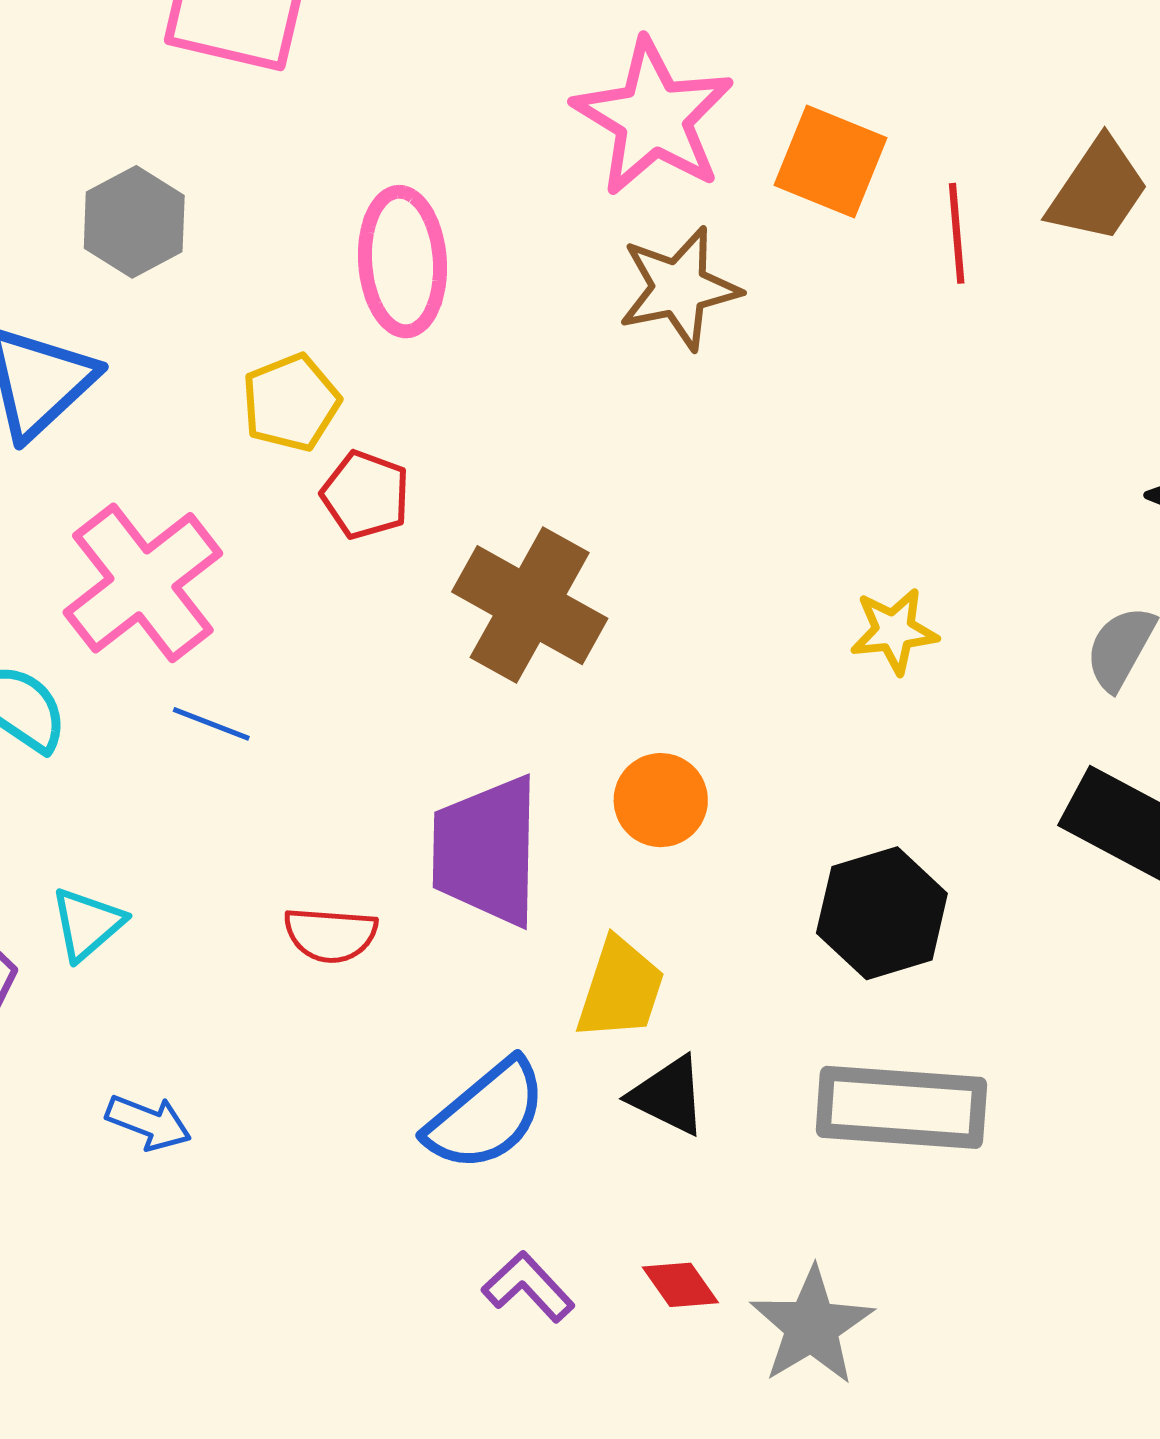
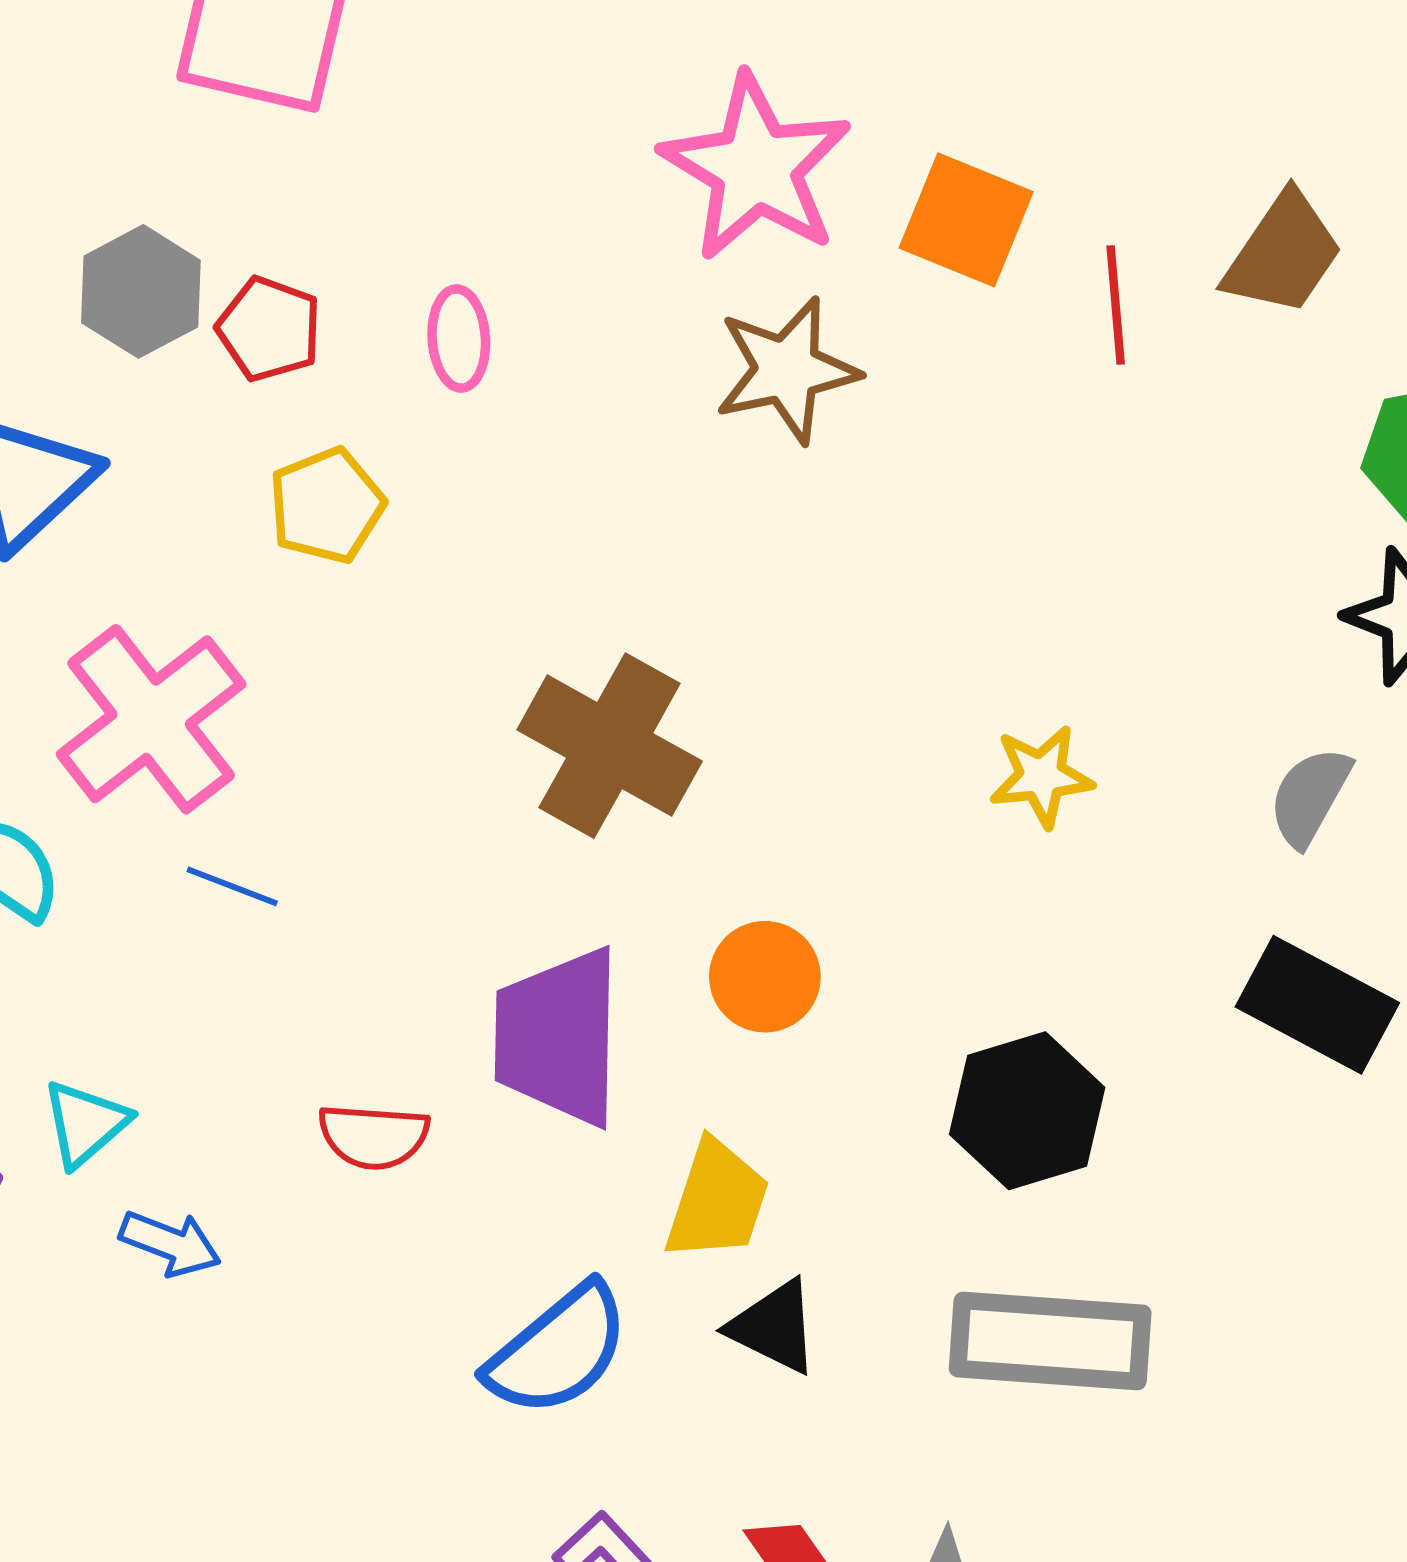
pink ellipse: (402, 262) -> (459, 339), size x0.6
red pentagon: (365, 495) -> (269, 329), moved
blue arrow: (149, 1122) -> (170, 1243), moved

